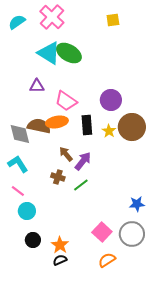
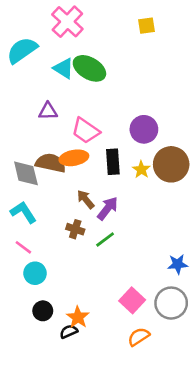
cyan semicircle: (17, 22) -> (22, 50), moved, size x1.4
cyan triangle: (49, 53) -> (64, 68), size x0.7
black semicircle: (60, 260) -> (69, 332), moved

